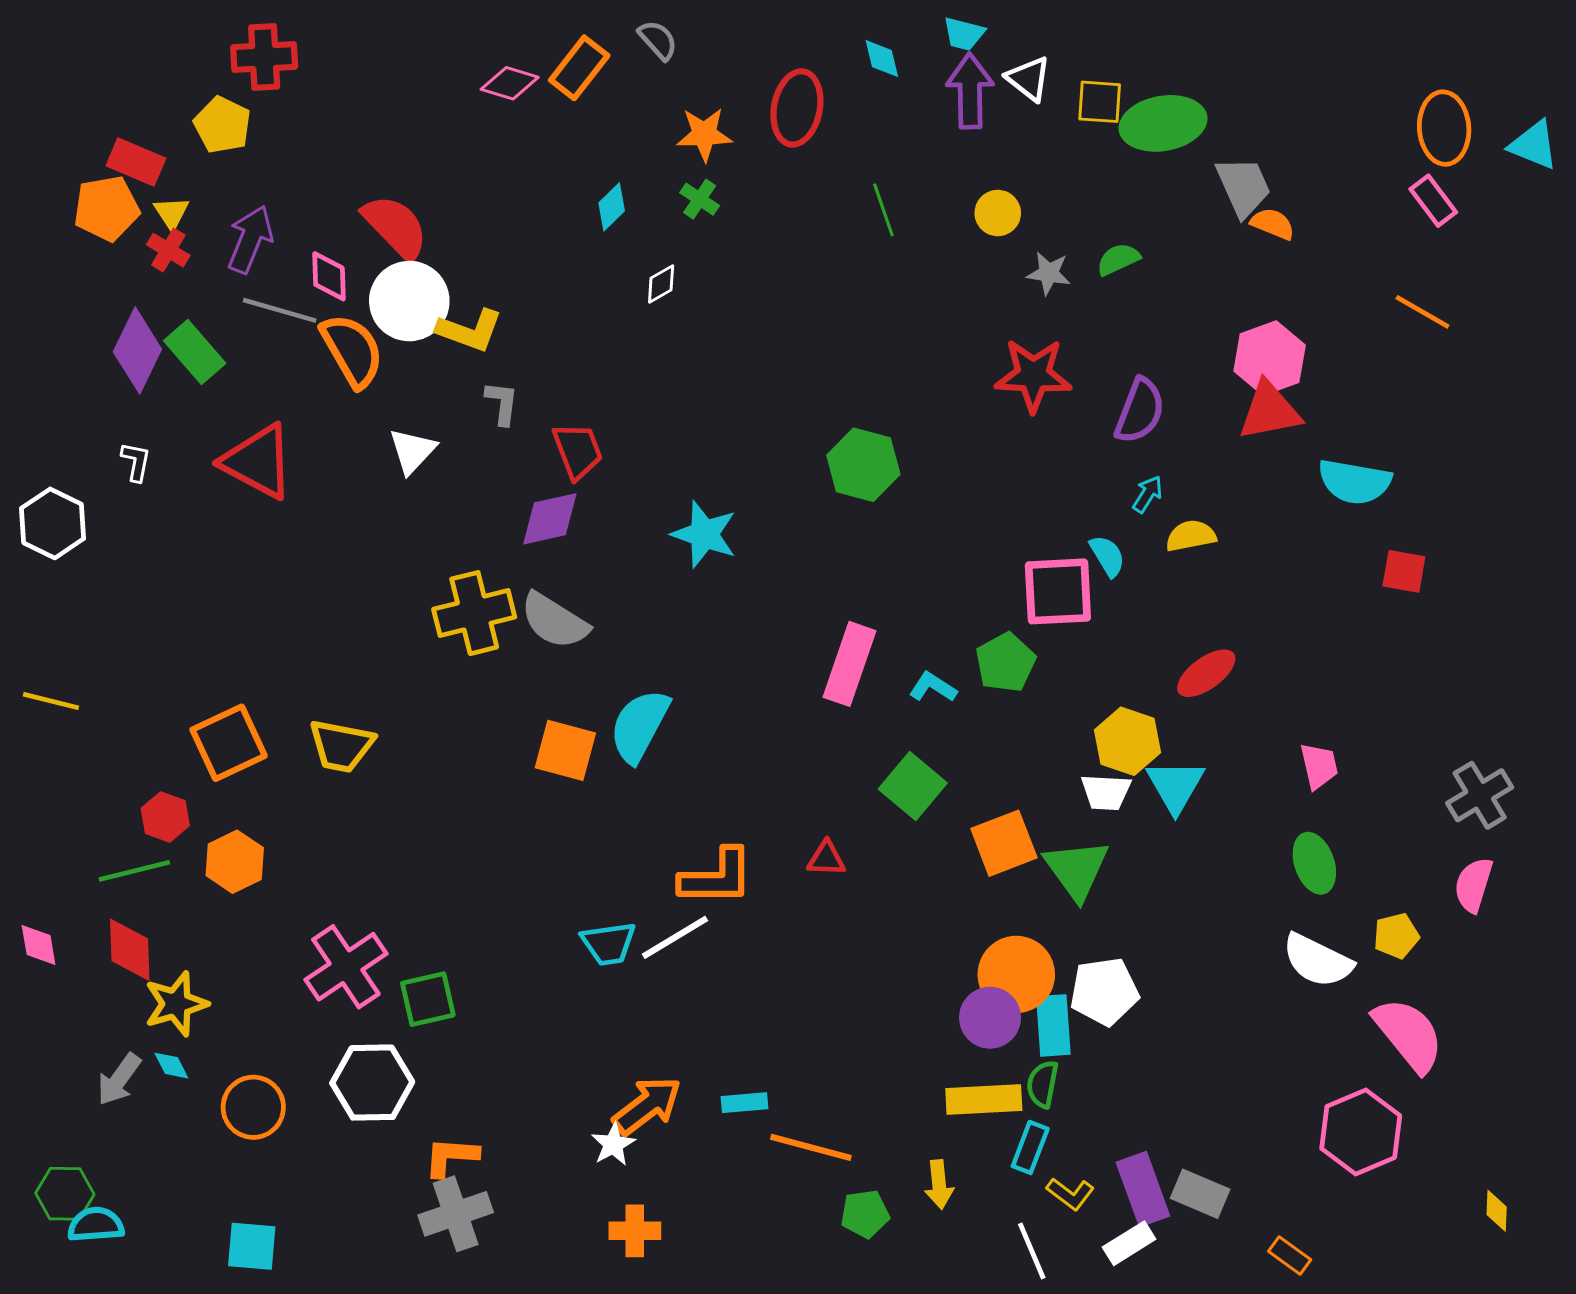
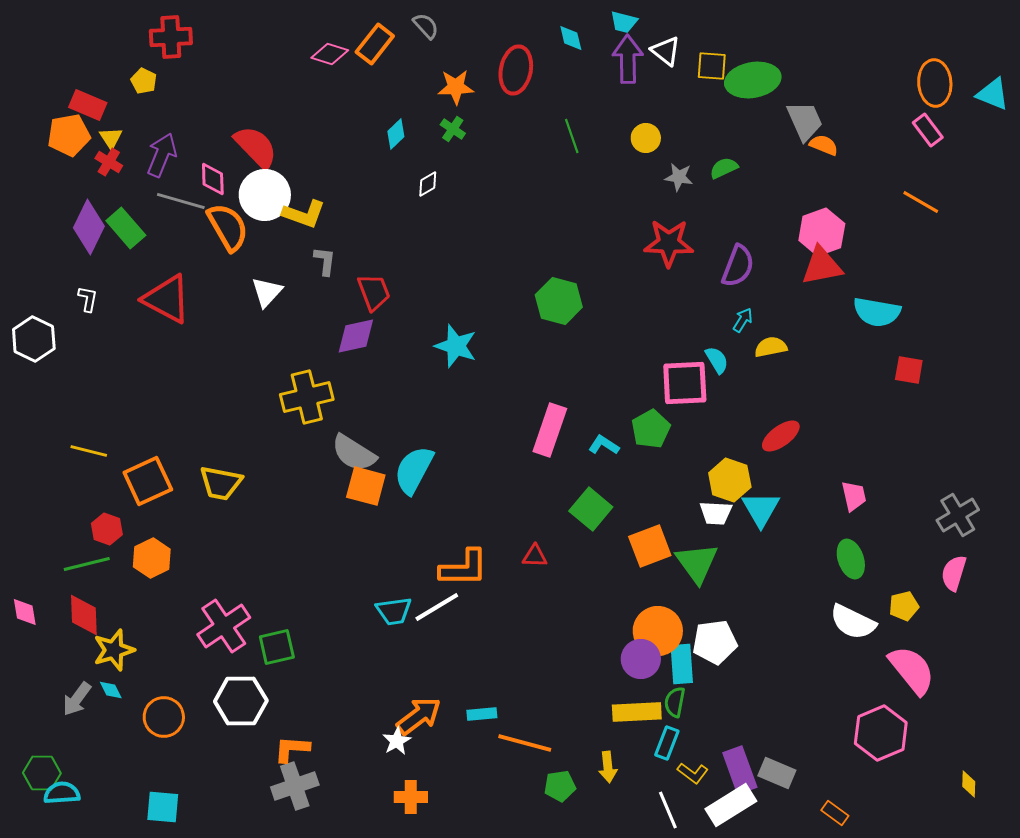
yellow pentagon: (222, 125) -> (144, 81), size x0.7
gray semicircle: (554, 621) -> (354, 453), moved
yellow line: (51, 701) -> (89, 451), moved
white rectangle: (1129, 1243) -> (731, 805), size x1.5

